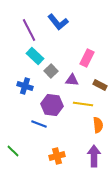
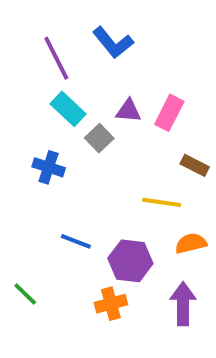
purple triangle: (72, 80) -> (128, 111), moved
purple hexagon: (52, 105) -> (130, 261), moved
orange semicircle: (98, 125) -> (191, 243), turned -98

